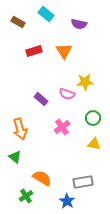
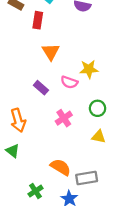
red rectangle: (34, 51) -> (38, 20), moved, turned -63
orange triangle: (64, 51) -> (51, 52), moved
orange semicircle: (42, 178) -> (61, 167), moved
green cross: (26, 196) -> (35, 191), moved

